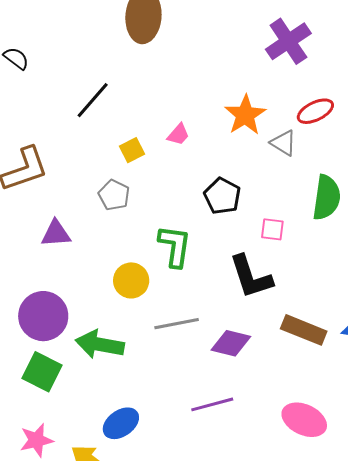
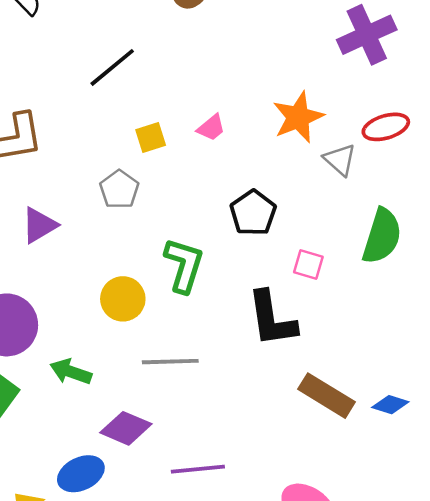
purple triangle: (56, 233) -> (39, 225), turned -36
purple diamond: (231, 343) -> (126, 428), moved
green arrow: (100, 344) -> (71, 372), size x0.7

